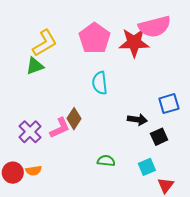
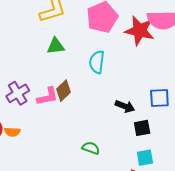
green triangle: (35, 66) -> (56, 46), moved
green semicircle: (106, 161) -> (91, 148), moved
cyan square: (147, 167) -> (145, 158), moved

